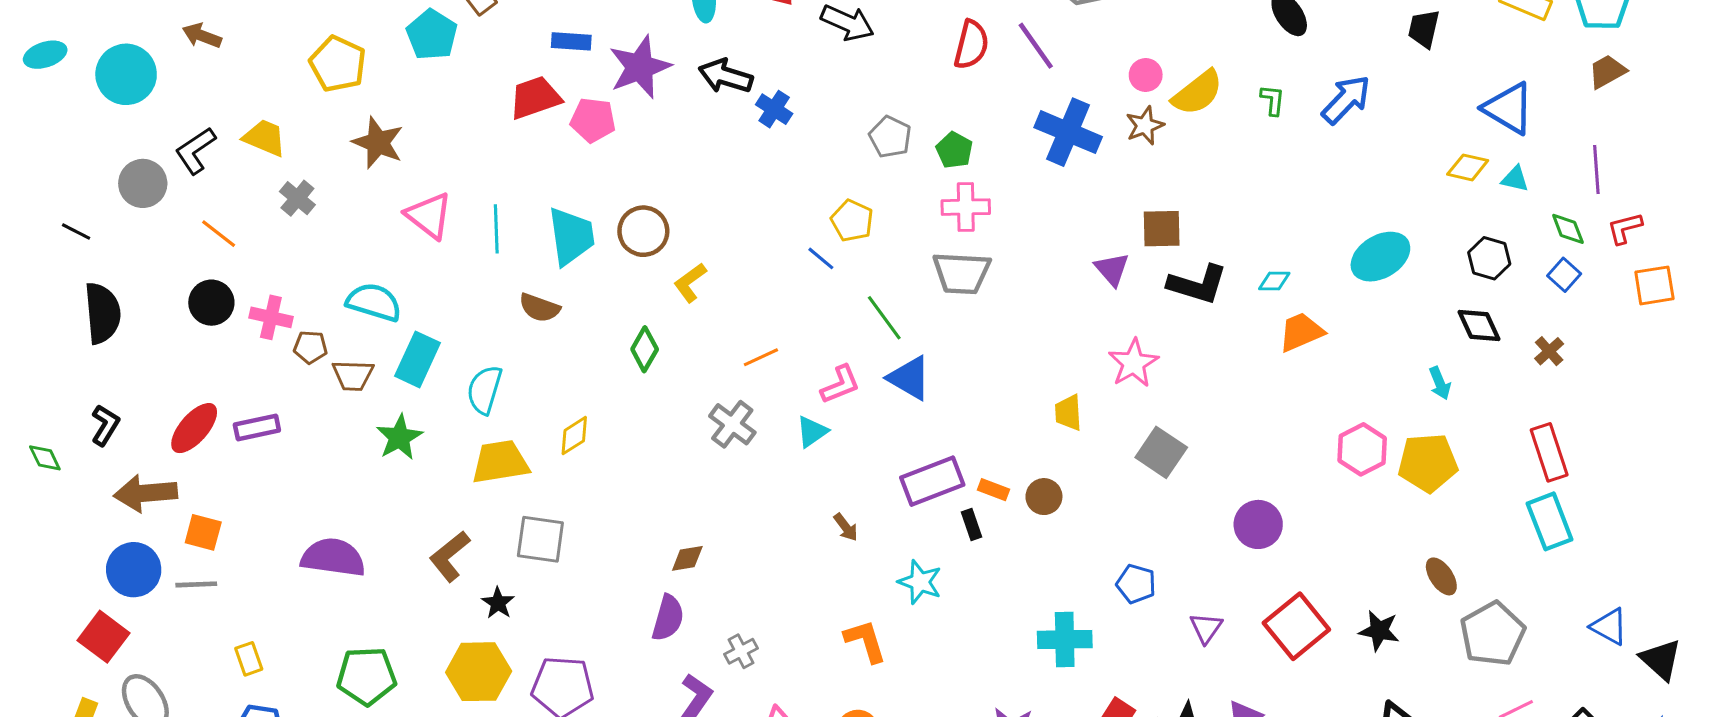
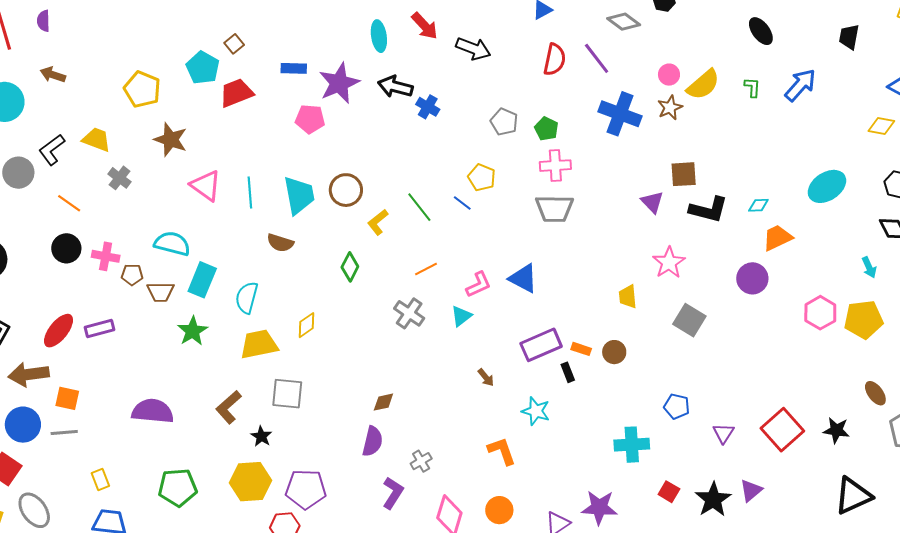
red trapezoid: (535, 98) -> (236, 93), moved
green line: (884, 318) -> (419, 207), moved
purple circle: (1258, 524) -> (752, 278), moved

